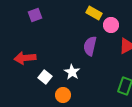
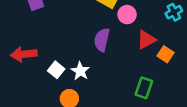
white square: (45, 77) -> (56, 70), moved

